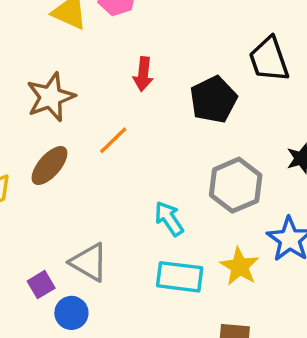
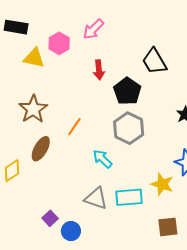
red arrow: (143, 74) -> (99, 70), moved
gray hexagon: (236, 185) -> (129, 128), moved
cyan arrow: (169, 219) -> (102, 159), moved
gray triangle: (89, 262) -> (96, 198), moved

